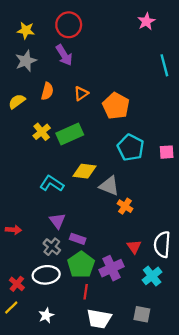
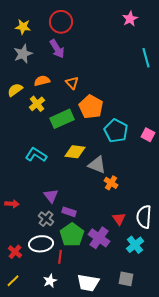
orange semicircle: (47, 91) -> (42, 81), turned -119
orange triangle: (81, 93) -> (72, 83), turned -40
orange pentagon: (116, 106) -> (91, 107), moved
yellow cross: (42, 132) -> (37, 104), moved
pink square: (167, 152) -> (148, 135), turned 32
cyan L-shape: (52, 184) -> (36, 155), moved
purple cross: (111, 268) -> (99, 238), turned -30
red line: (86, 292) -> (60, 257), moved
yellow line: (11, 308) -> (13, 281), moved
white star: (46, 315) -> (50, 281), moved

